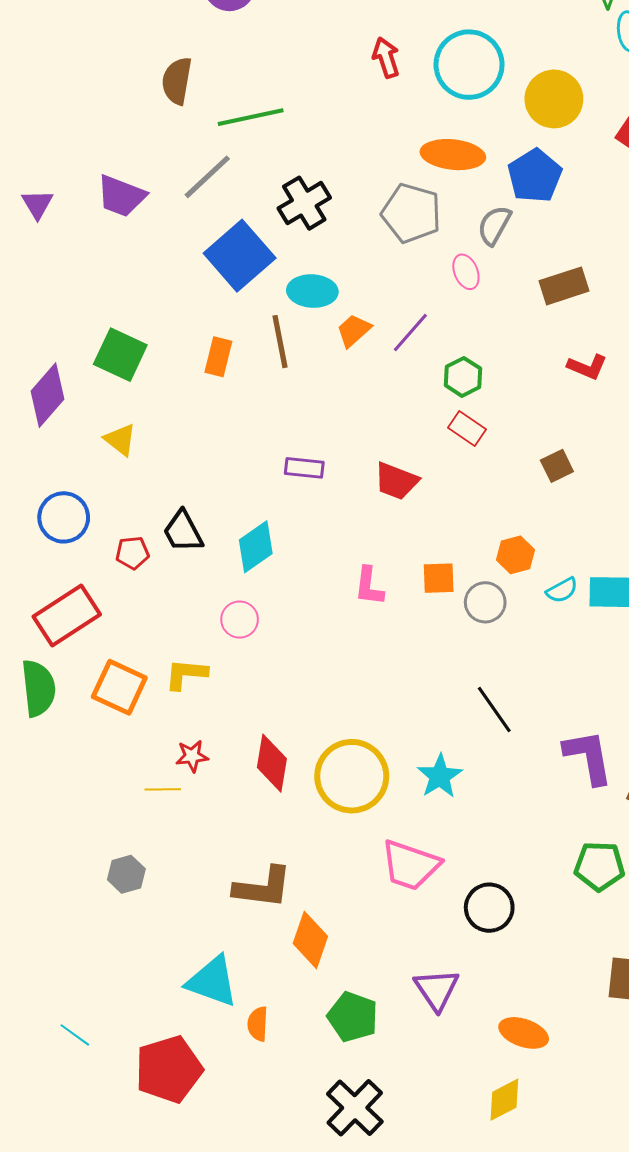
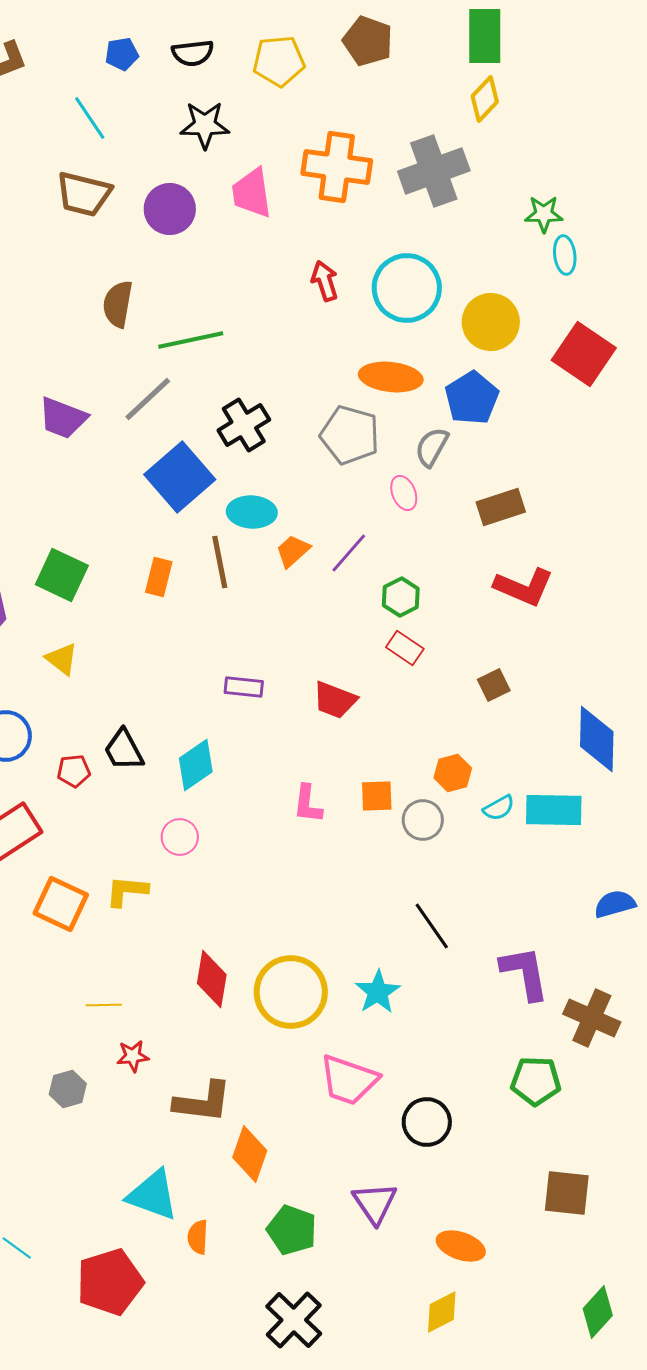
red L-shape: (587, 367) -> (524, 587), size x1.5
red star: (192, 756) -> (133, 1056), moved

